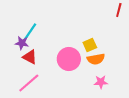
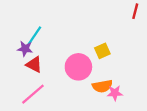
orange semicircle: (96, 59) -> (102, 86), moved

